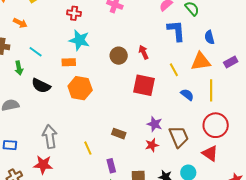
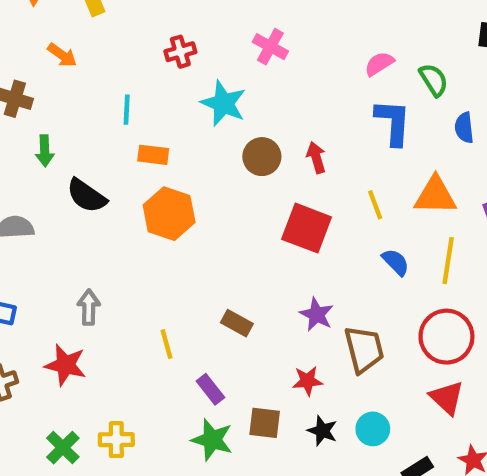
red cross: (74, 13) -> (180, 52), turned -32
blue semicircle: (209, 37) -> (464, 128), moved
cyan star: (79, 40) -> (223, 103), moved
cyan line: (36, 52) -> (127, 110), moved, turned 48
gray arrow: (50, 137) -> (89, 307), size x0.7
red star: (152, 145) -> (307, 381), moved
red triangle: (210, 153) -> (447, 398), moved
purple rectangle: (111, 166) -> (210, 389), turned -32

